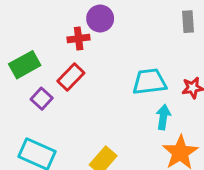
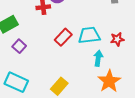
red rectangle: (71, 77) -> (63, 37), moved

